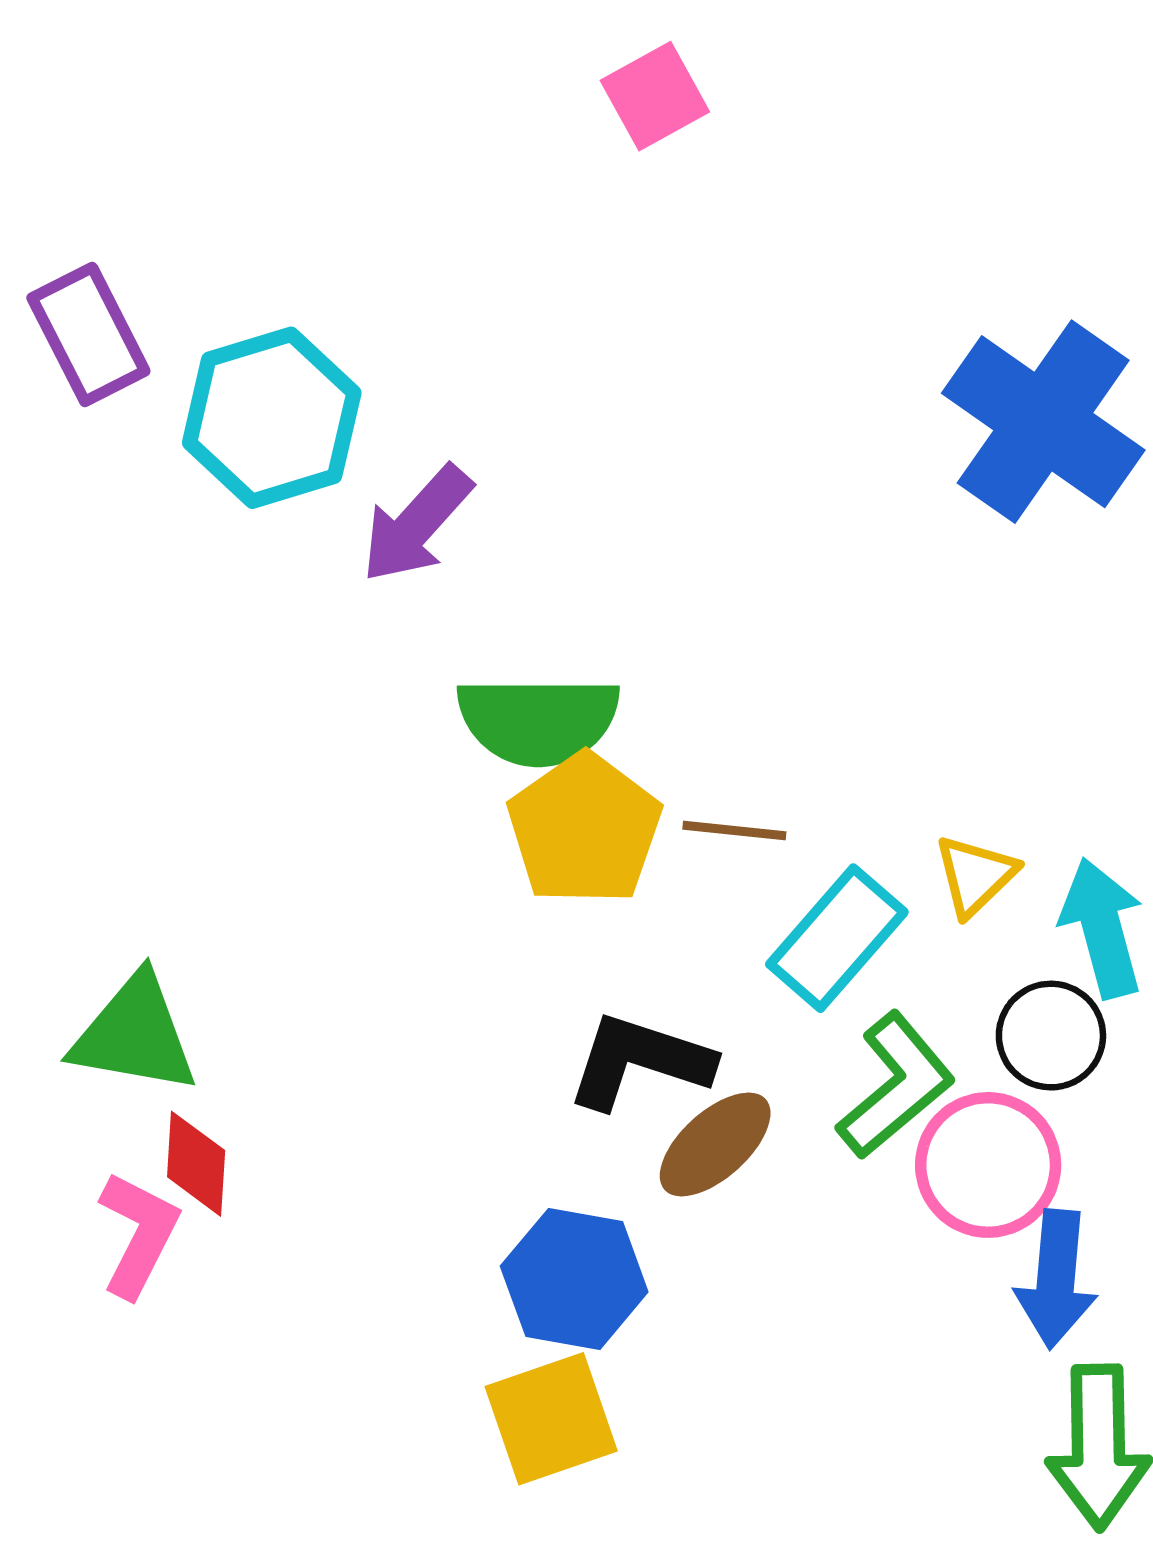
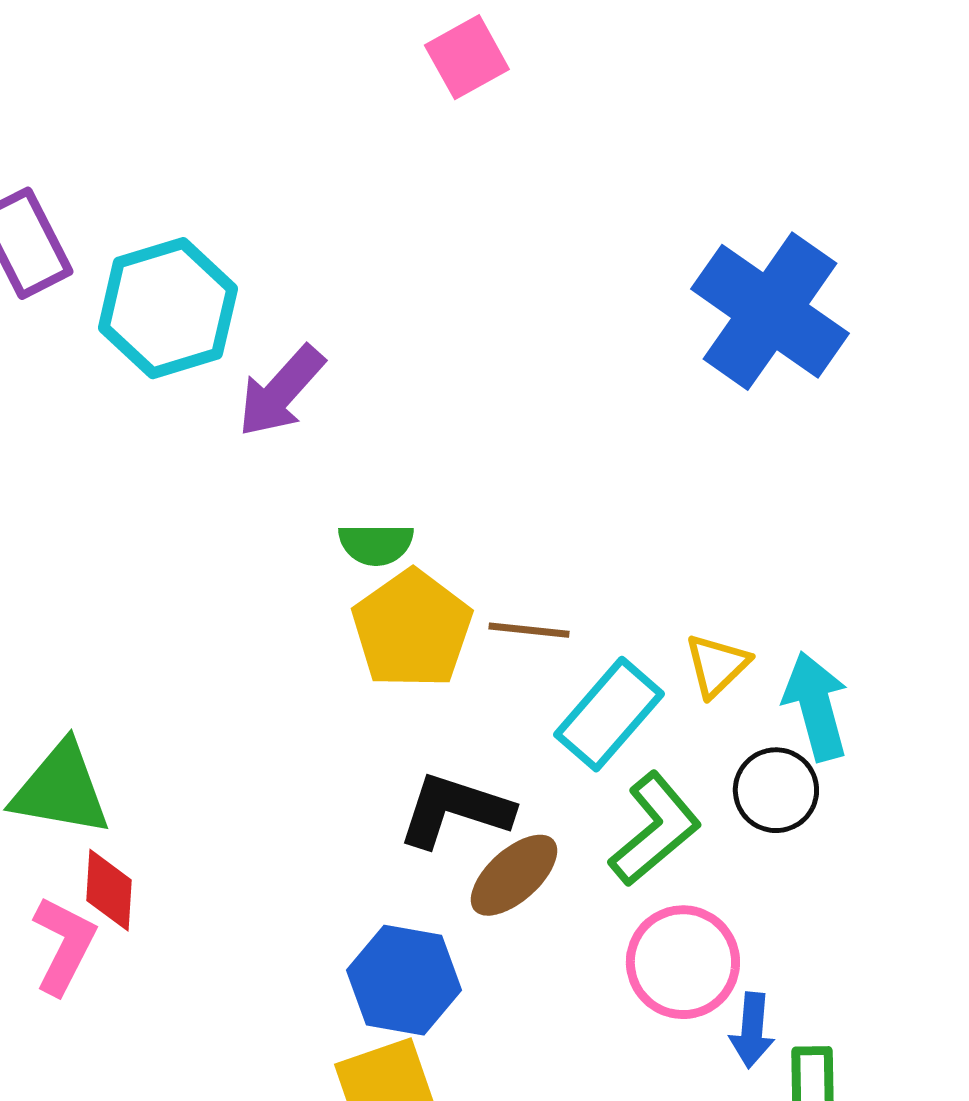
green semicircle: (538, 720) -> (376, 544), size x0.6
pink circle: (988, 1165) -> (683, 962), moved
blue arrow: (1056, 1279) -> (752, 1030), moved, size x0.7

